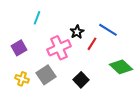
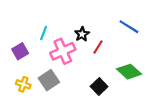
cyan line: (37, 18) -> (44, 33), moved
blue line: (108, 30) -> (129, 27), moved
black square: (81, 80) -> (99, 86), moved

